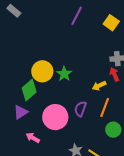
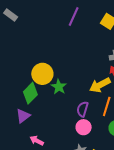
green star: (64, 74) -> (59, 87), moved
yellow arrow: (99, 86) -> (100, 85), size x1.5
pink circle: (55, 117) -> (84, 127), moved, size x0.6

